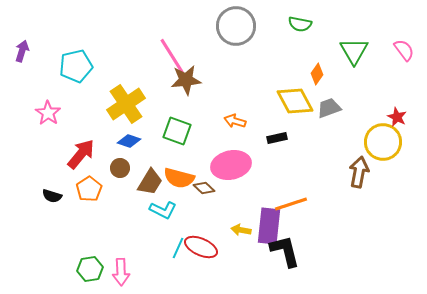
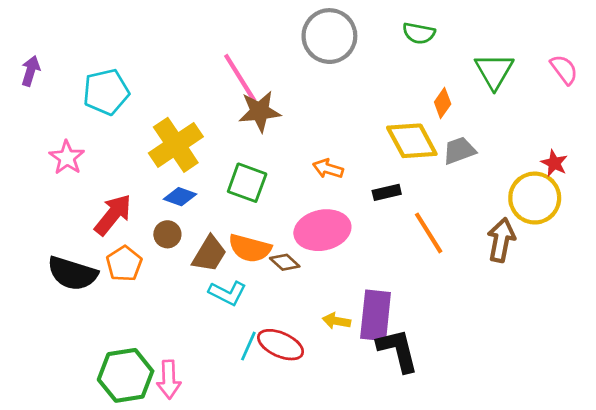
black semicircle: (52, 196) -> (72, 273), size x1.8
orange line: (291, 204) -> (429, 233), moved, turned 76
green hexagon: (90, 269) -> (126, 375), size x1.5

